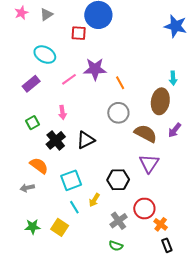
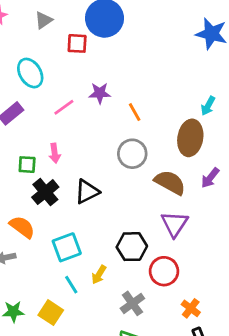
gray triangle: (46, 15) -> (44, 20), moved
cyan ellipse: (45, 55) -> (30, 73), turned 30
purple star: (95, 69) -> (100, 93), size x0.7
cyan arrow: (173, 78) -> (208, 106), turned 32
green square: (33, 123) -> (27, 165), moved, turned 32
red circle: (144, 209) -> (164, 271), moved

